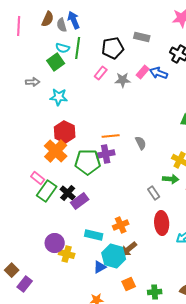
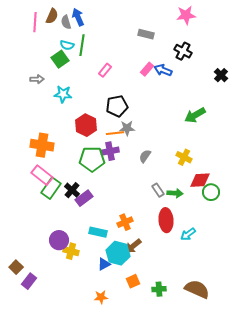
pink line: (19, 26) -> (35, 22), moved
black pentagon: (113, 48) -> (117, 106), moved
gray star: (123, 80) -> (127, 128), moved
red hexagon: (65, 132) -> (86, 125), moved
gray semicircle: (141, 143) -> (145, 156), moved, turned -120
orange cross: (56, 151) -> (42, 145), moved, turned -35
pink rectangle: (38, 178) -> (42, 175), size x1.5
green arrow: (171, 179) -> (175, 193), moved

